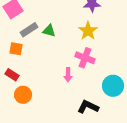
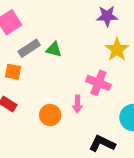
yellow star: (88, 31) -> (117, 49), moved
orange circle: (23, 95) -> (50, 115), moved

